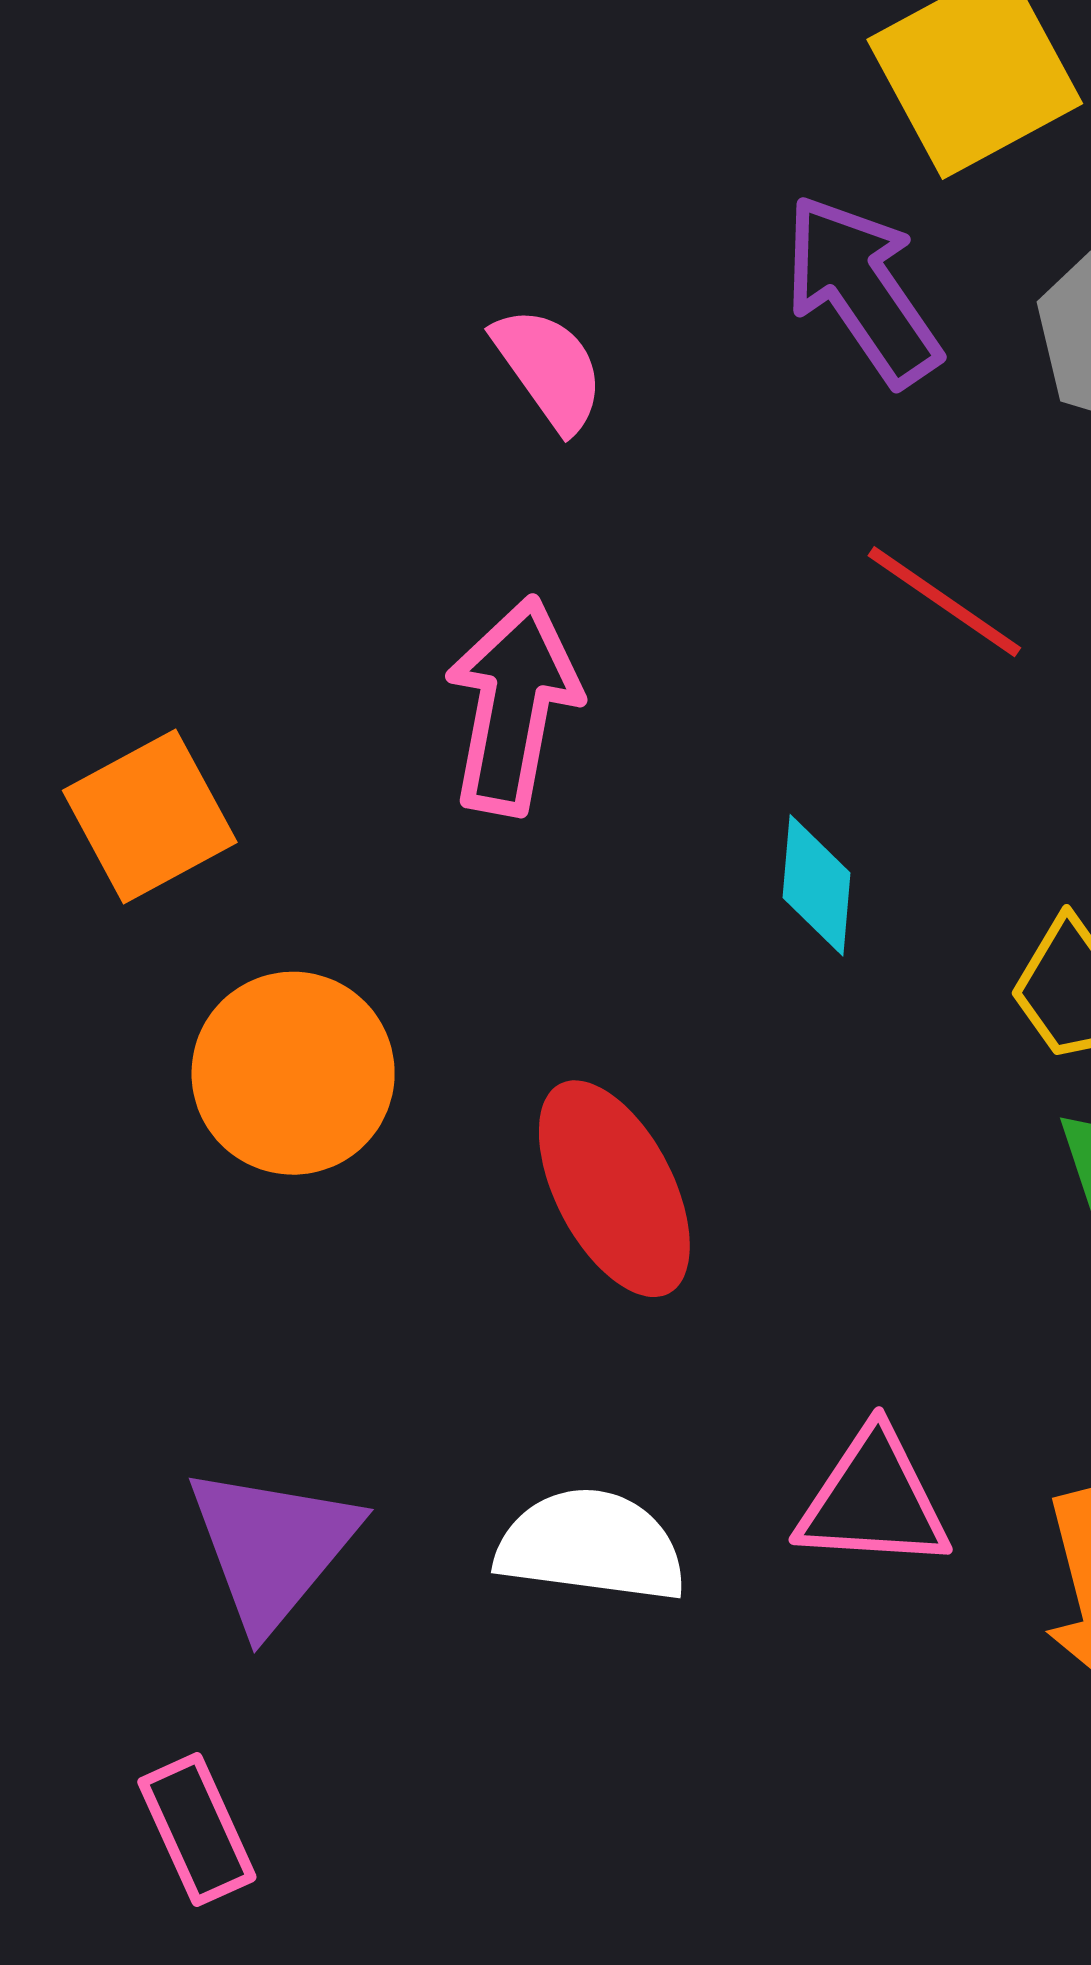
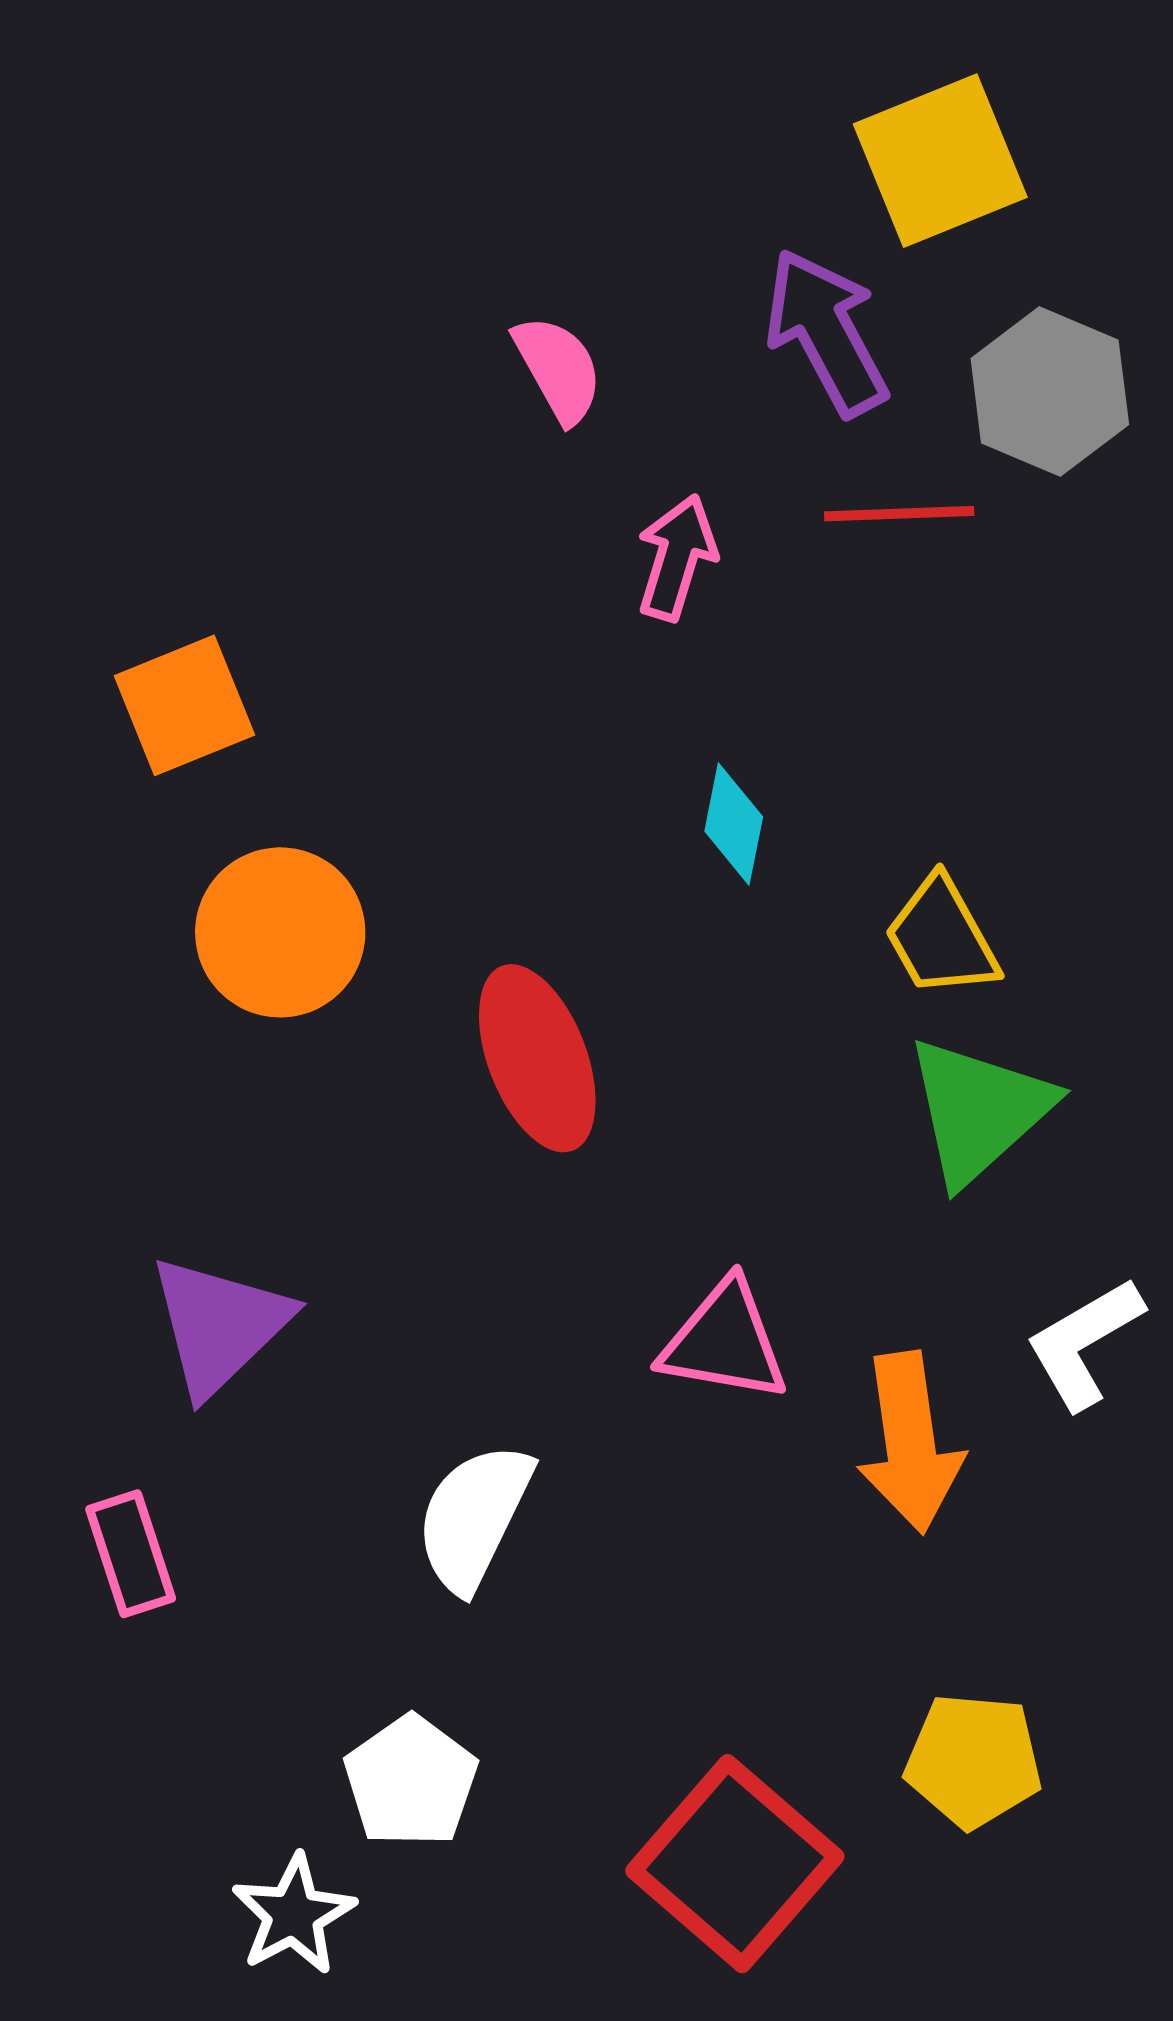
red line: (944, 602) -> (899, 514), moved, turned -43
pink arrow: (513, 706) -> (677, 558), moved, size x0.7
white semicircle: (591, 1546) -> (474, 1517), moved, turned -78

